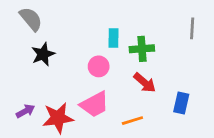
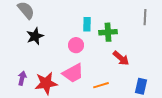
red arrow: (145, 83) -> (121, 58), moved
blue rectangle: (181, 103) -> (141, 86), moved
purple arrow: (25, 111) -> (22, 78), turned -48

